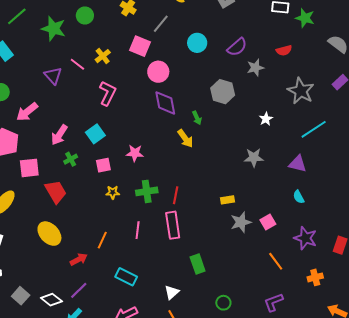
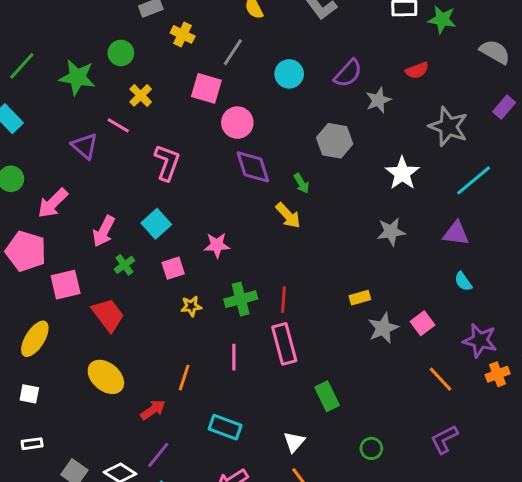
yellow cross: (103, 56) -> (141, 95), moved
white star: (266, 119) -> (402, 173), size x1.6
orange cross: (315, 277) -> (498, 374), moved

